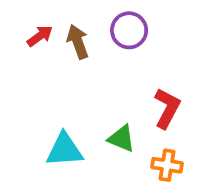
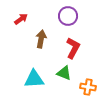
brown arrow: (78, 42) -> (41, 39), moved, turned 30
red L-shape: (167, 108) -> (73, 48), moved

